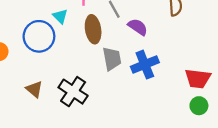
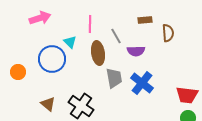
purple semicircle: (138, 27) -> (136, 51), turned 144
blue cross: (145, 65) -> (142, 83), turned -30

